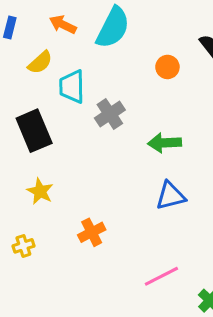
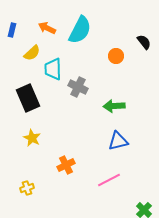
gray cross: (110, 114) -> (78, 87), turned -30
yellow cross: (23, 246) -> (27, 188), moved
pink line: (161, 276) -> (109, 180), moved

